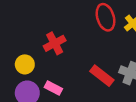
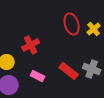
pink rectangle: (53, 88) -> (38, 76), moved

